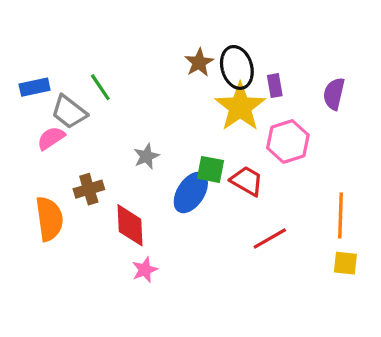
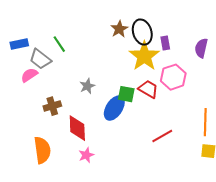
red trapezoid: (247, 181) -> (148, 89), moved
orange semicircle: (49, 219) -> (42, 150), moved

